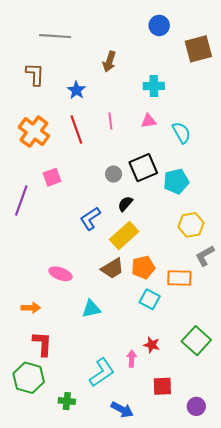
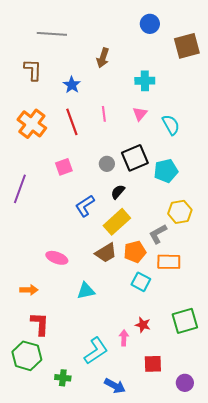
pink triangle: (149, 121) -> (140, 114), turned -42
pink square: (52, 177) -> (64, 167), moved
gray L-shape: (205, 256) -> (158, 234), moved
green square: (196, 341) -> (185, 321), turned 32

